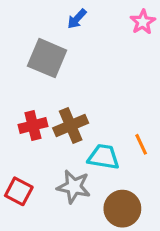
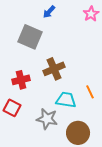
brown cross: (71, 125) -> (54, 69), moved
red square: (19, 191) -> (12, 108), moved

